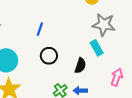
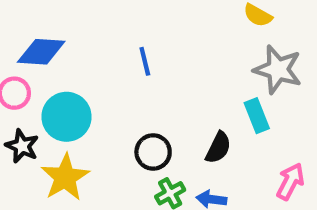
blue line: (40, 29) -> (145, 61), turned -40
black circle: (49, 56) -> (153, 152), moved

